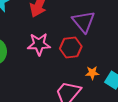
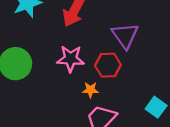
orange star: (92, 73) -> (90, 90), moved

